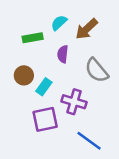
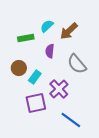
purple cross: (74, 102) -> (59, 89), turned 30

